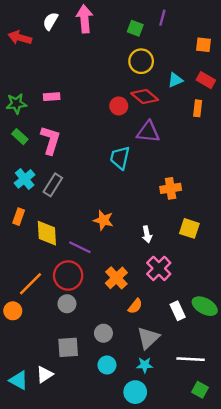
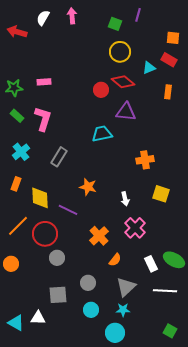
pink arrow: (85, 19) -> (72, 16), size x0.7
red rectangle: (206, 80) -> (169, 60), moved
cyan trapezoid: (120, 158) -> (102, 134), turned 65
gray rectangle: (53, 185) -> (59, 157), moved
red circle: (68, 276) -> (45, 234), moved
orange line: (30, 284) -> (18, 226), moved
white line: (191, 359) -> (165, 291), moved
white triangle: (45, 374) -> (38, 318), turned 35

